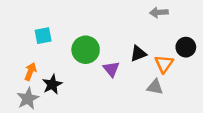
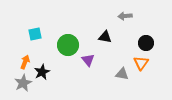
black triangle: (138, 54) -> (105, 37), moved, turned 32
orange triangle: (164, 64) -> (141, 63), moved

